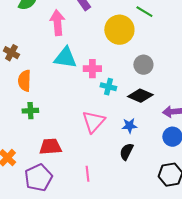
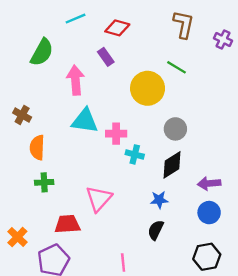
black diamond: (140, 96) -> (172, 165), turned -55
pink triangle: (93, 122) -> (99, 199), moved
pink line: (87, 174) -> (123, 263), moved

